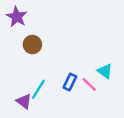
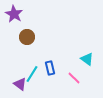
blue rectangle: (70, 82) -> (50, 68), moved, turned -40
pink line: (89, 84) -> (74, 78), moved

